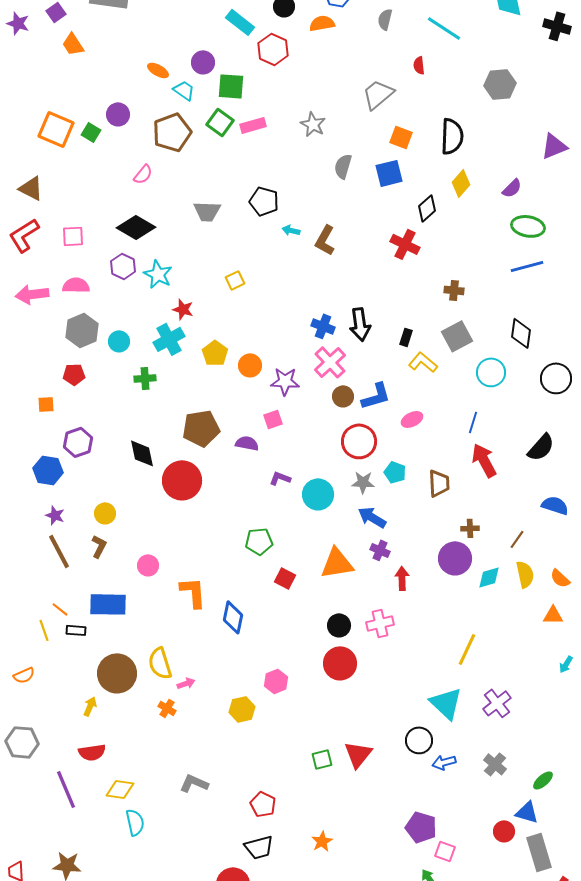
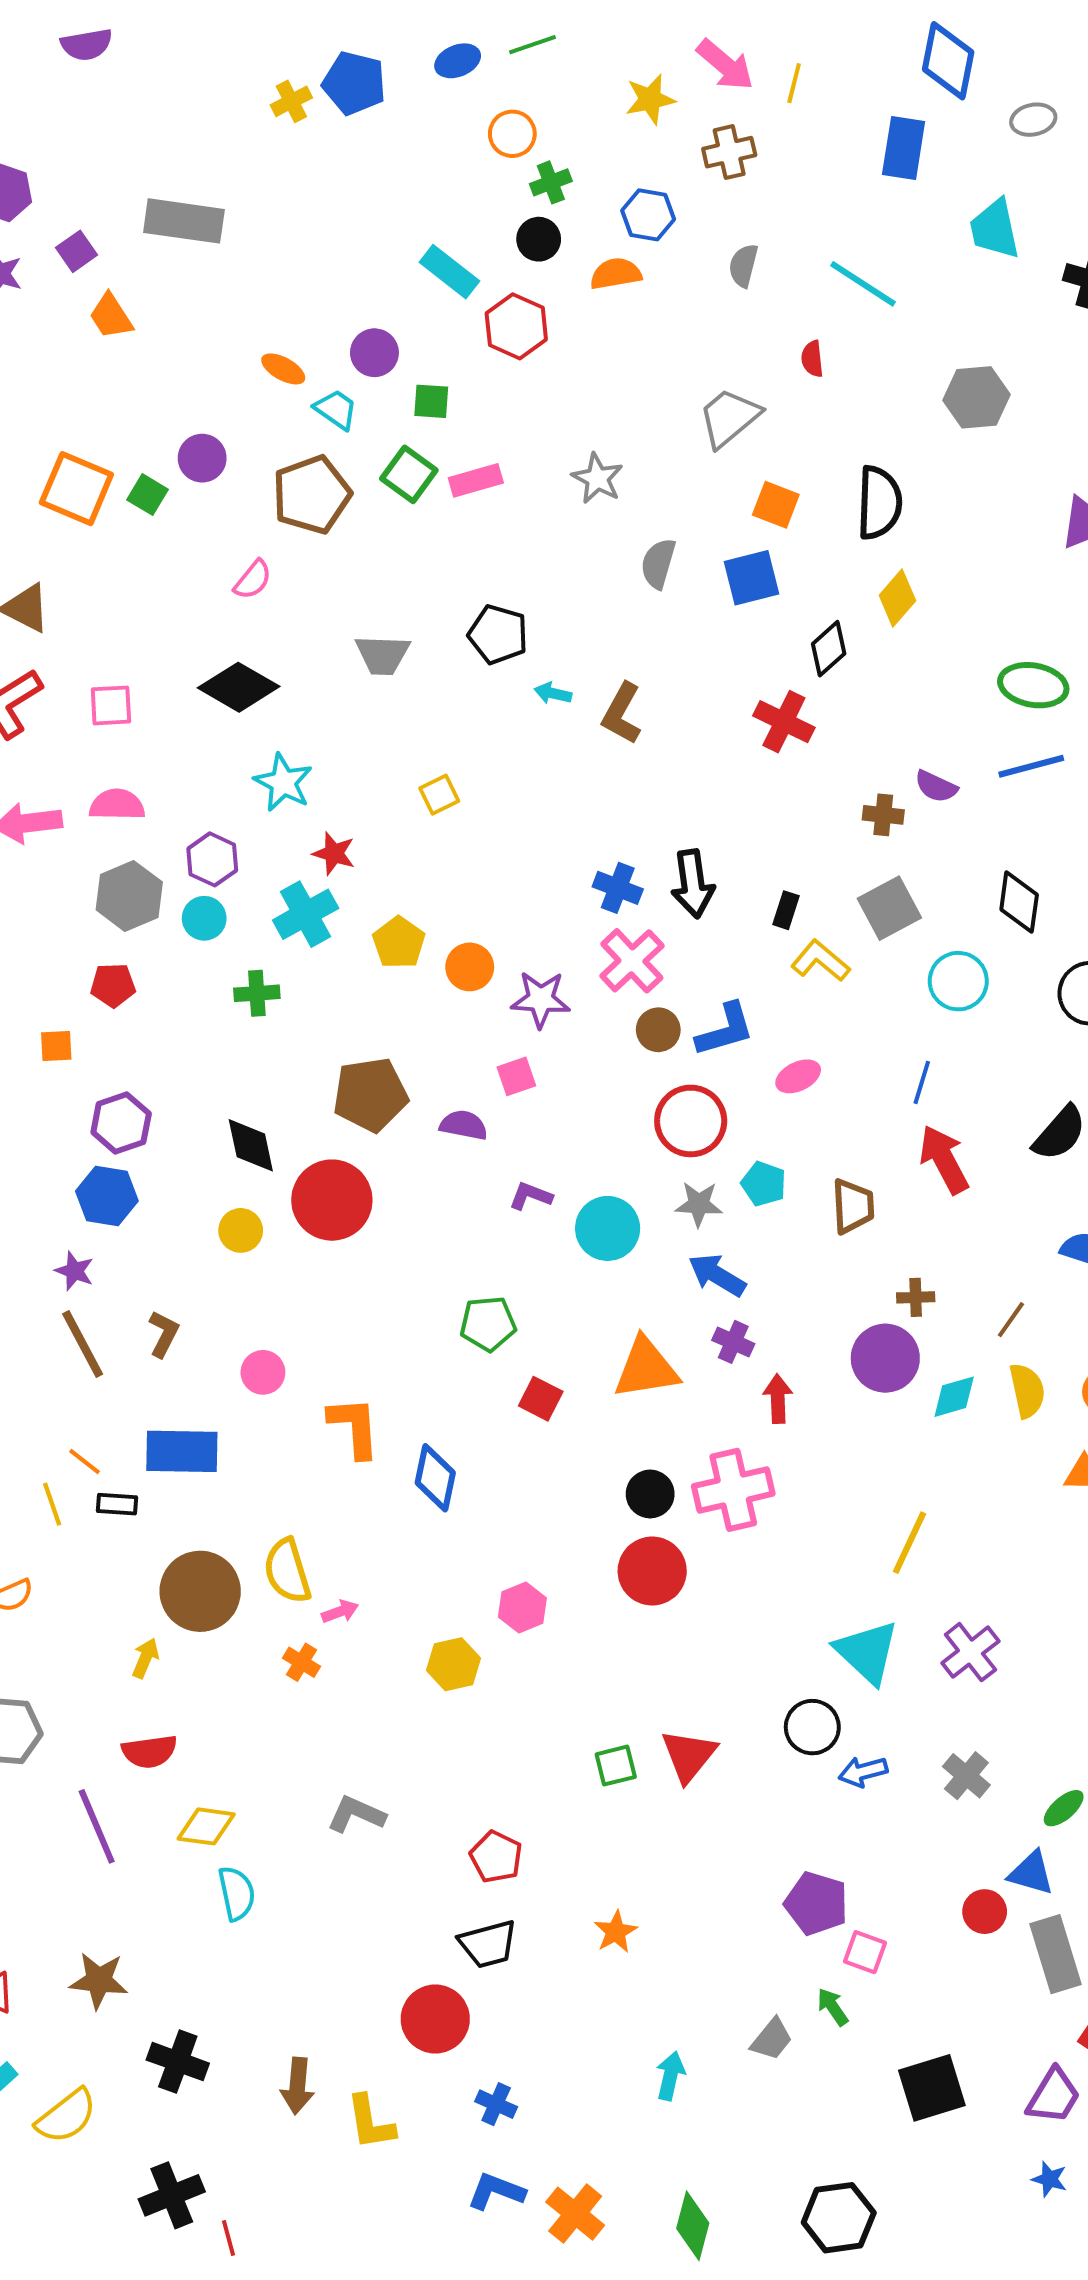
green square: (231, 86) -> (431, 401), size x0.7
purple semicircle: (512, 188) -> (936, 787), moved, turned 70
purple hexagon: (123, 266) -> (212, 859), moved
blue hexagon: (48, 470) -> (107, 1196), moved
yellow circle: (105, 513) -> (241, 1230), moved
pink cross: (380, 623) -> (733, 1490), size x1.4

